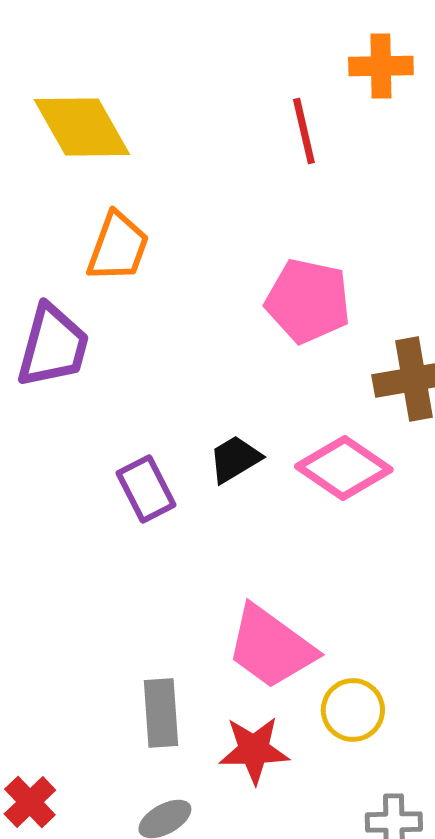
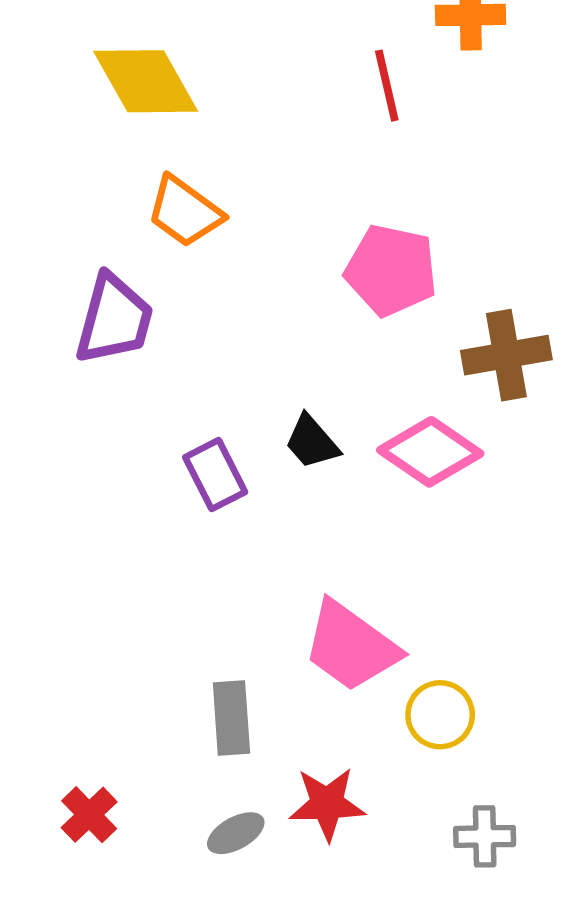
orange trapezoid: (118, 247) -> (185, 212), turned 106
black trapezoid: (235, 459) -> (312, 442), turned -100
red star: (254, 750) -> (327, 804), moved

